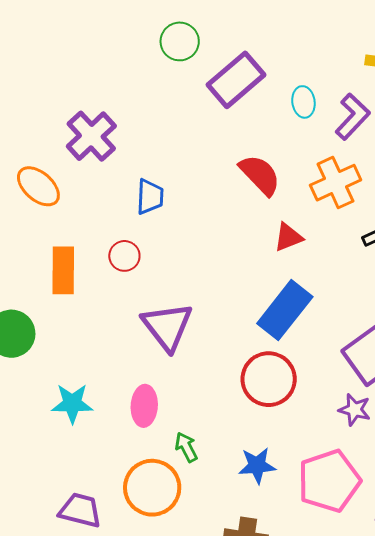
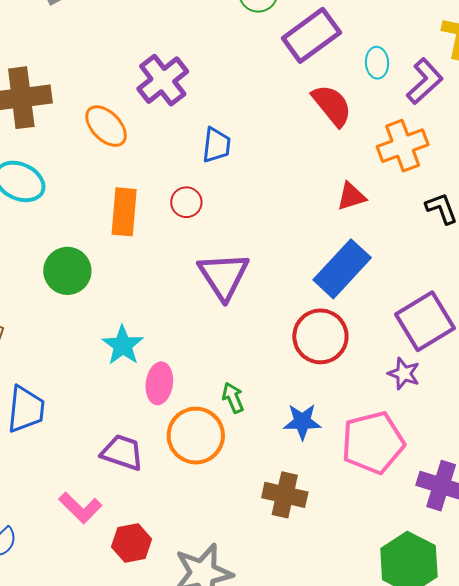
red semicircle: (260, 175) -> (332, 105), moved
cyan star: (72, 403) -> (123, 345), turned 30
pink ellipse: (144, 406) -> (159, 383), moved

